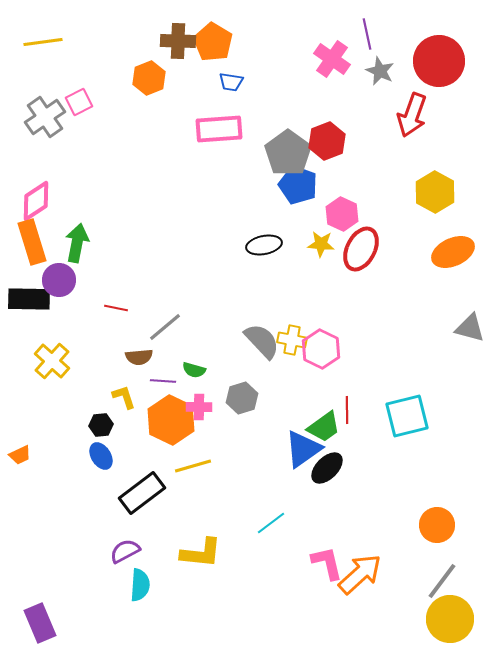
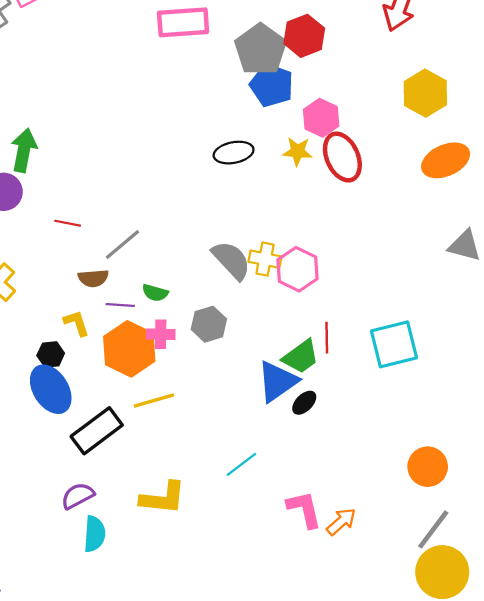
red ellipse: (361, 249) -> (342, 157), turned -51
blue ellipse: (101, 456) -> (51, 389), size x1.6
black ellipse: (327, 468) -> (304, 403), size x0.7
orange arrow: (360, 574) -> (341, 522), size x0.6

